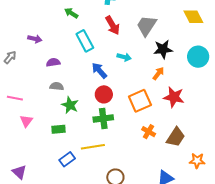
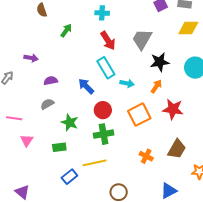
green arrow: (71, 13) -> (66, 30), turned 96
yellow diamond: (193, 17) -> (188, 28), turned -60
cyan rectangle: (85, 41) -> (106, 68), moved
cyan arrow: (124, 57) -> (127, 83), moved
blue arrow: (99, 71) -> (86, 86), moved
gray semicircle: (57, 86) -> (47, 104), moved, turned -32
orange cross: (149, 132) -> (146, 156), moved

